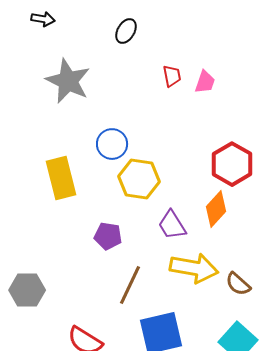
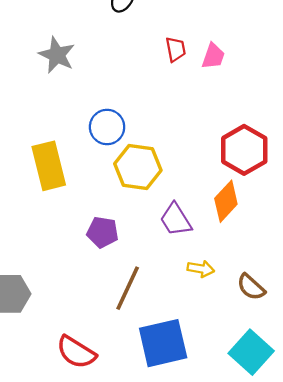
gray star: (68, 81) -> (57, 55), size x0.7
yellow arrow: (194, 268) -> (201, 269), size x0.5

